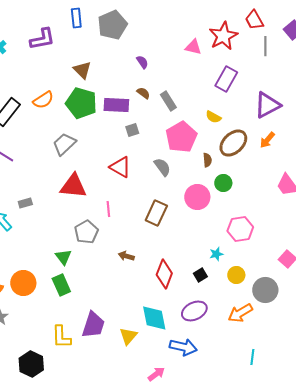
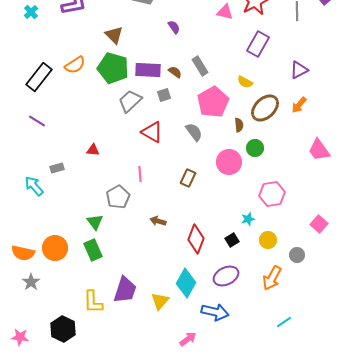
brown semicircle: (143, 93) -> (175, 72), moved
purple triangle: (267, 105) -> (299, 70), size x0.7
gray trapezoid: (64, 144) -> (130, 101), moved
red triangle: (73, 186) -> (93, 150), moved, size x0.5
brown rectangle: (156, 213) -> (188, 178), size x0.7
gray circle: (265, 290) -> (297, 255), size x0.6
orange arrow: (240, 313) -> (272, 278), turned -30
cyan diamond: (154, 318) -> (186, 283), turned 40
cyan line: (252, 357) -> (284, 322), turned 49

